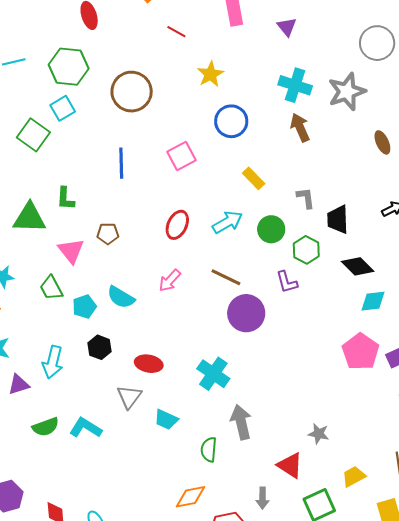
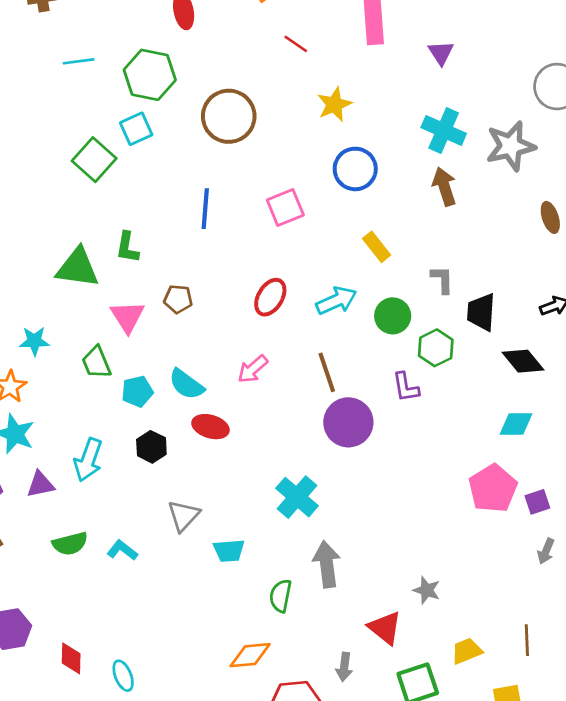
black diamond: (358, 266) -> (523, 361), moved
brown line: (226, 277) -> (327, 372), turned 40
red ellipse: (149, 364) -> (211, 427), moved
cyan trapezoid: (166, 420) -> (229, 551), turned -35
cyan L-shape: (86, 428) -> (122, 550), size x0.7

